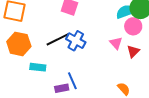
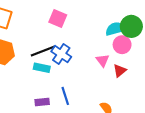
cyan rectangle: (38, 67) -> (42, 68), moved
blue line: (72, 81) -> (65, 96), moved

